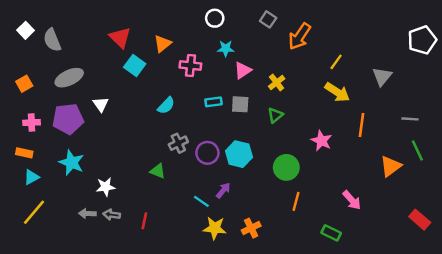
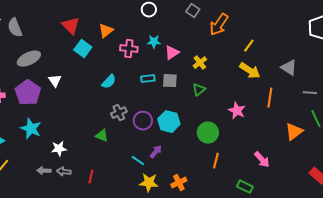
cyan star: (226, 49) -> (154, 42), moved
gray triangle: (382, 76) -> (289, 68), moved, turned -36
purple pentagon: (68, 119) -> (28, 93), turned -30

